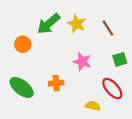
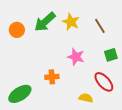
orange circle: (23, 44) -> (17, 30), moved
green ellipse: (22, 87) -> (20, 94), moved, turned -70

